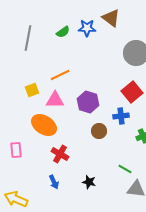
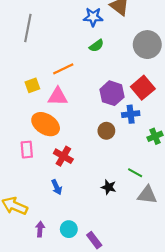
green semicircle: (63, 32) -> (96, 46), moved
purple hexagon: (88, 102) -> (112, 93), moved
pink rectangle: (16, 150) -> (27, 150), moved
black star: (89, 182) -> (109, 187), moved

